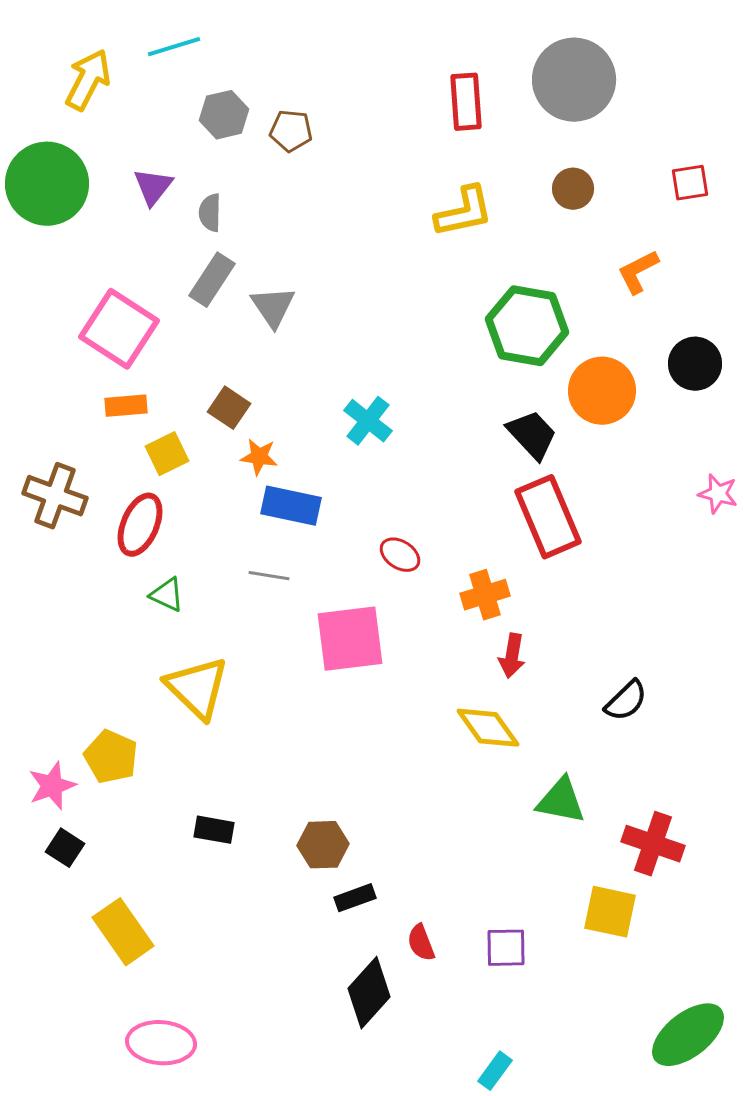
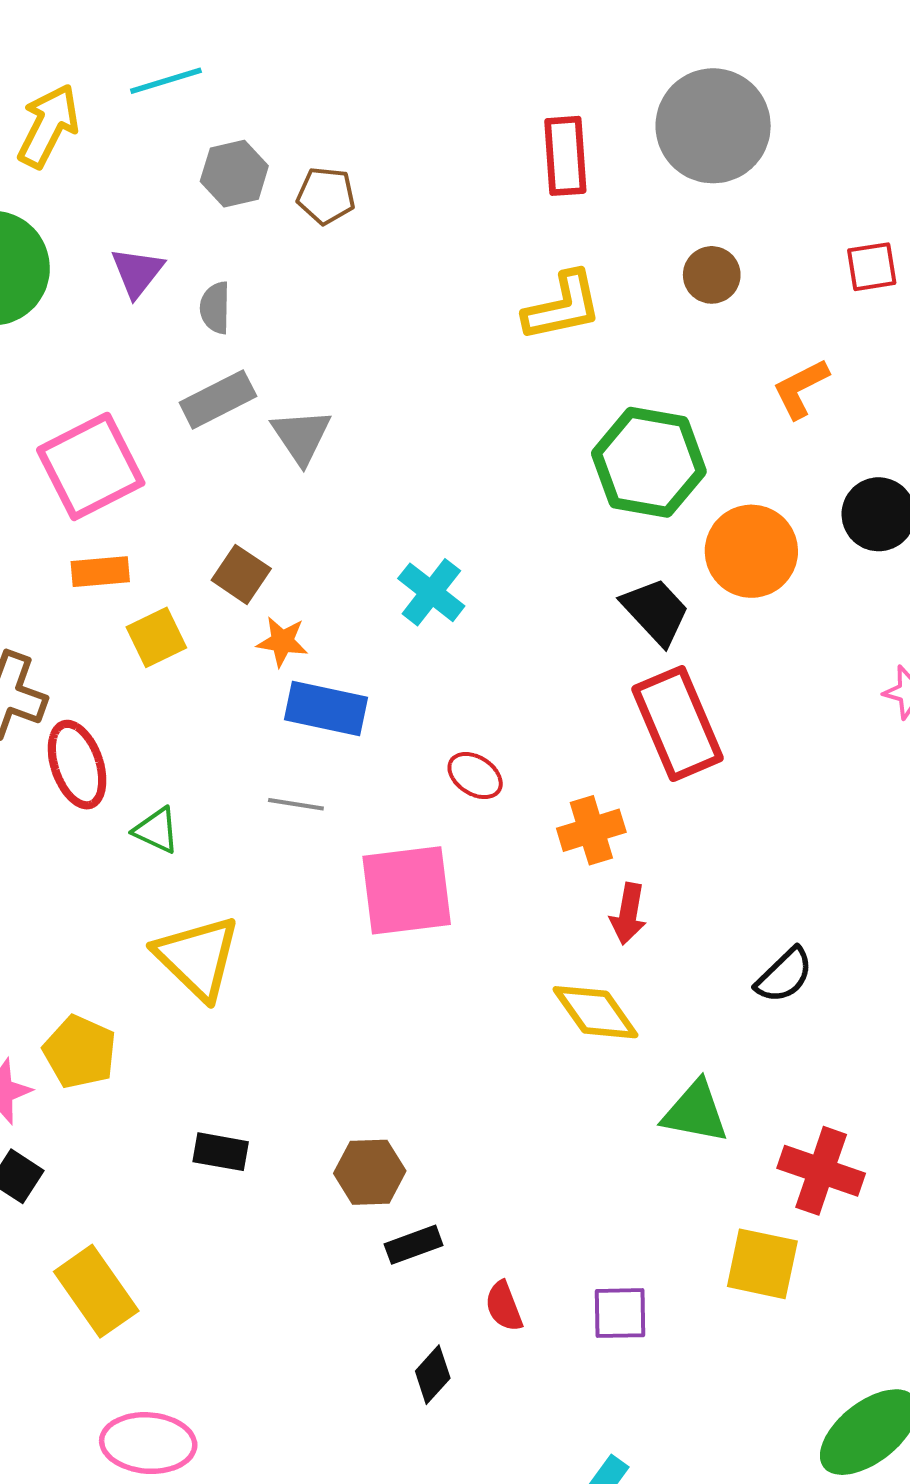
gray rectangle: (212, 280) -> (218, 399), turned 30
pink square: (119, 329) -> (91, 466), turned 30
red ellipse: (140, 525) -> (77, 765), moved, turned -42
black diamond: (369, 993) -> (433, 1375), size x0.6

